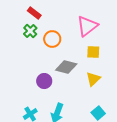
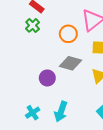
orange circle: (52, 39) -> (68, 34), moved

